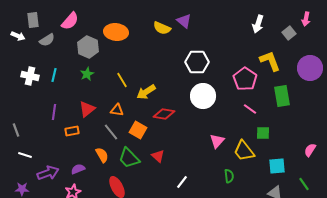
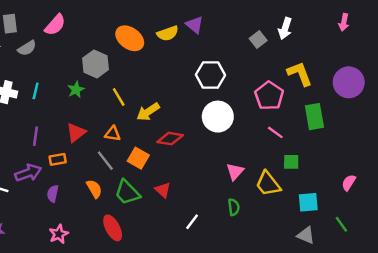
yellow semicircle: (162, 28) -> (168, 33), turned -42
orange ellipse: (116, 32) -> (130, 38), moved, turned 30
gray square: (289, 33) -> (258, 39), moved
gray hexagon: (88, 47) -> (95, 64), moved
purple semicircle: (78, 169) -> (53, 194), moved, turned -56
purple arrow: (48, 173) -> (28, 173), moved
green semicircle: (229, 176) -> (234, 207), moved

